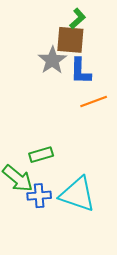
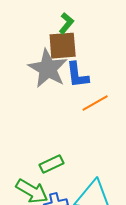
gray star: (52, 60) -> (48, 69), size x1.4

